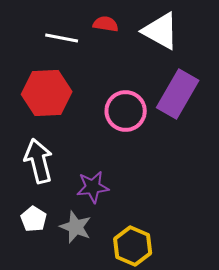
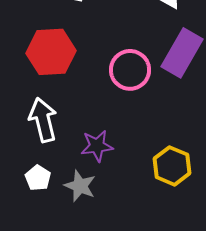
yellow hexagon: (133, 246) -> (172, 166), moved

